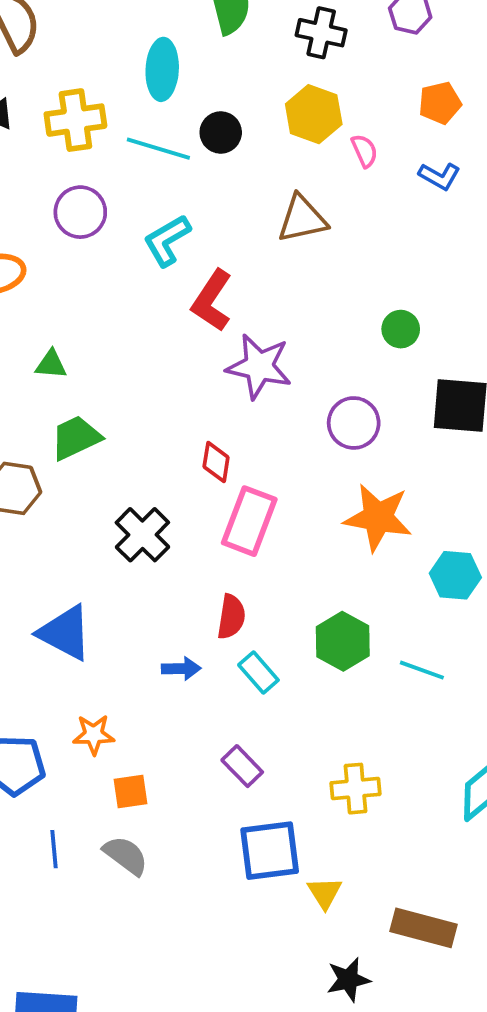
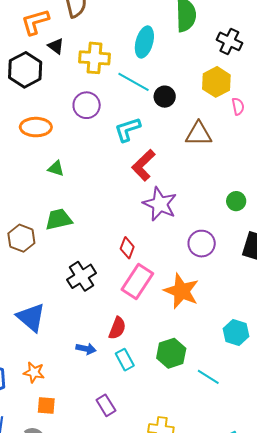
black circle: (221, 132) -> (165, 97), moved
green triangle: (51, 364) -> (56, 168), moved
orange star: (378, 517) -> (181, 291), moved

